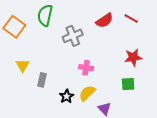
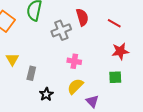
red line: (131, 18) -> (114, 23), moved
red semicircle: (105, 20) -> (82, 17), moved, turned -72
black star: (67, 96) -> (46, 94), moved

